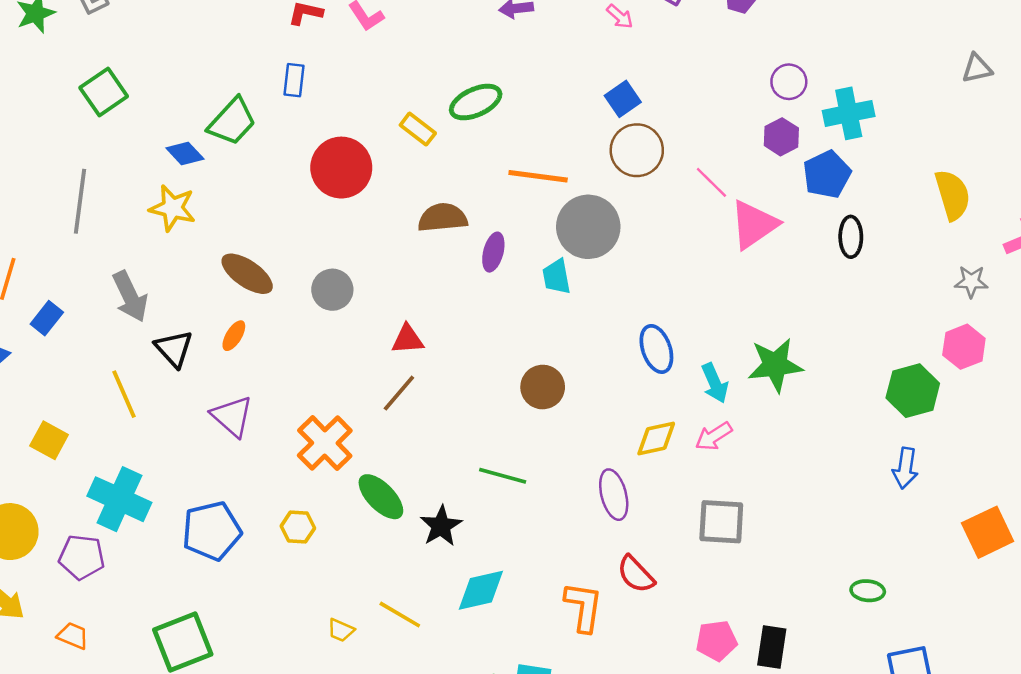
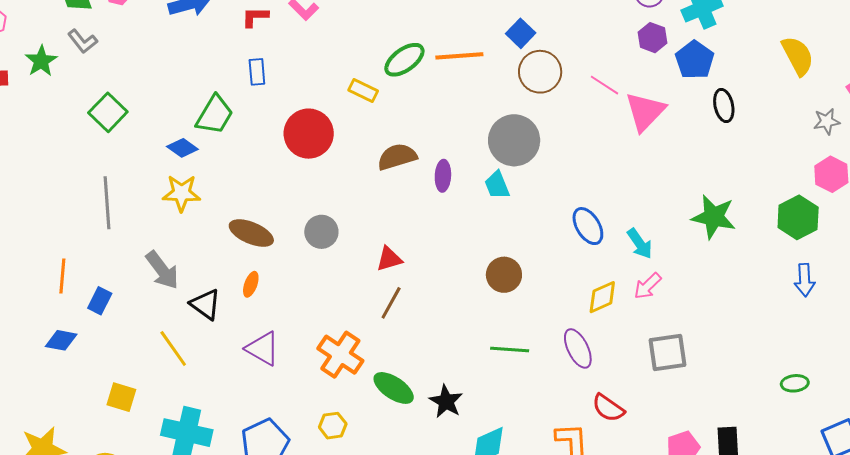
orange line: (538, 176) -> (459, 56), moved
green star: (775, 365) -> (714, 217), moved, turned 30
green line: (503, 476) -> (510, 350), moved

